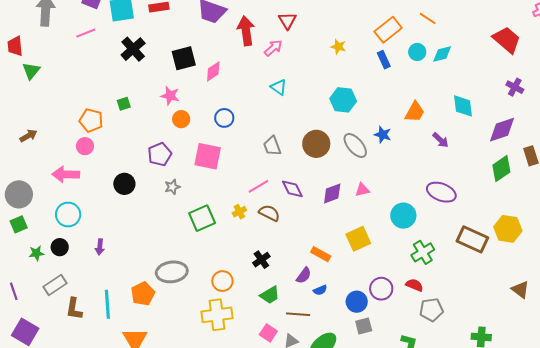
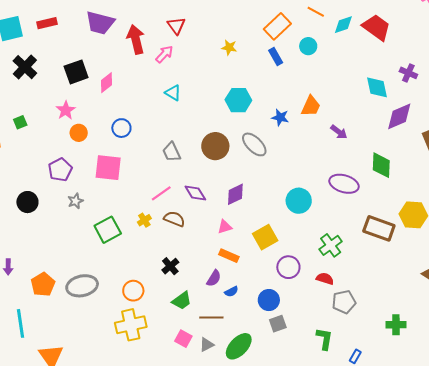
red trapezoid: (507, 40) -> (376, 27), moved
cyan diamond: (442, 54) -> (343, 25), moved
pink star: (170, 96) -> (66, 110), turned 30
cyan diamond: (463, 106) -> (377, 87), moved
blue star: (383, 135) -> (280, 117), moved
green diamond: (501, 169) -> (381, 165), moved, turned -48
pink triangle: (362, 190) -> (225, 227), moved
cyan circle: (403, 216) -> (299, 201), moved
purple circle: (381, 289) -> (288, 267), moved
orange pentagon: (143, 294) -> (43, 284), moved

